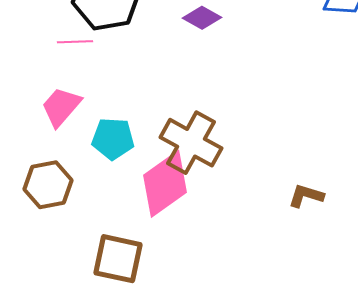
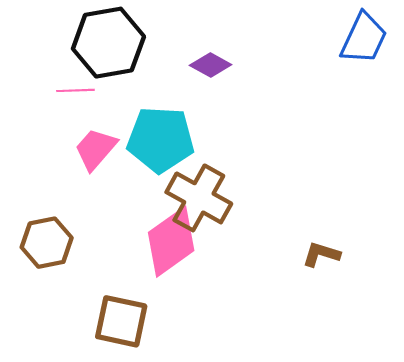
pink trapezoid: (61, 107) -> (96, 149), moved
cyan pentagon: (113, 139) -> (161, 139), moved, size x1.5

